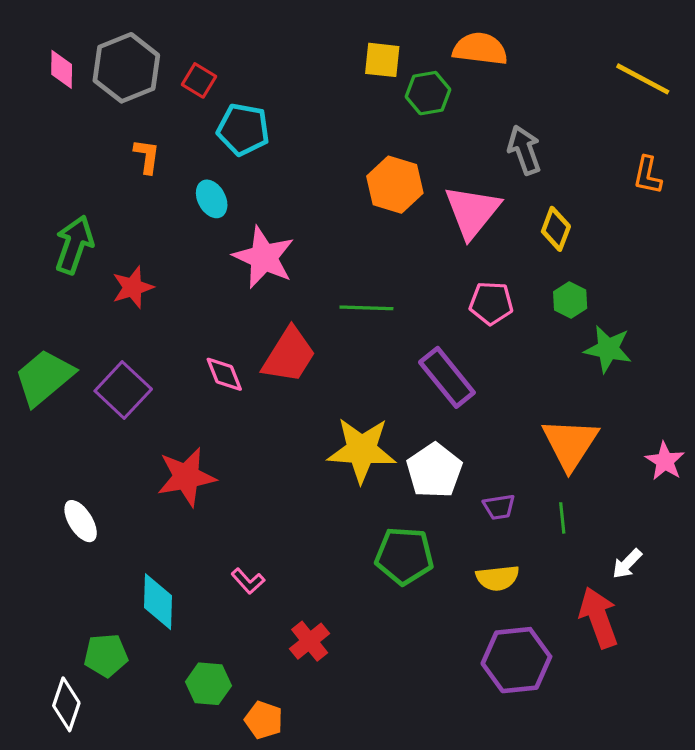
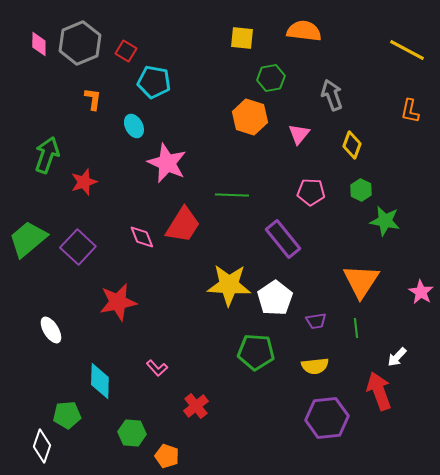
green hexagon: (428, 93) -> (271, 78), moved
pink triangle: (472, 212) -> (299, 134), size x0.6

